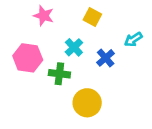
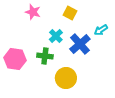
pink hexagon: (28, 58) -> (15, 59), moved
blue cross: (106, 58) -> (80, 44), size x1.5

